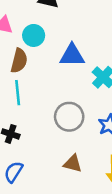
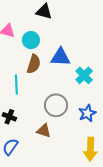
brown semicircle: (19, 61) -> (34, 64), moved
brown triangle: (73, 164) -> (44, 131), moved

